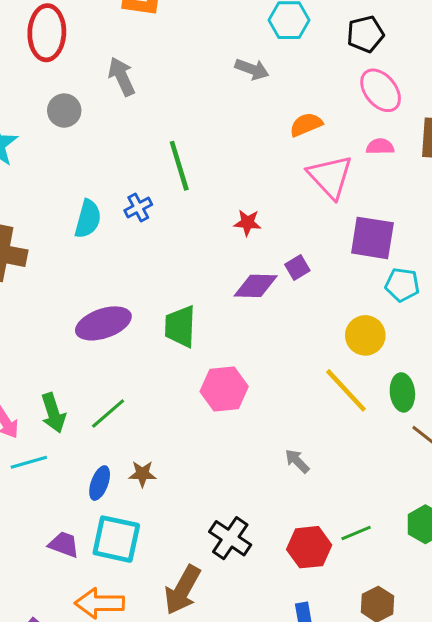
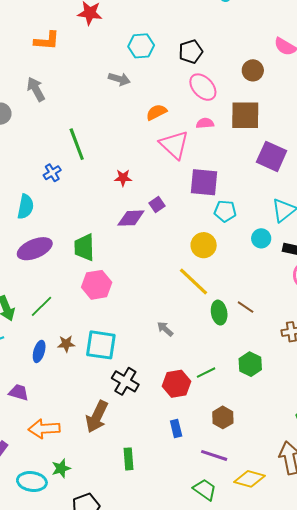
cyan semicircle: (88, 219) -> (25, 207), moved
pink hexagon: (224, 389) -> (97, 285), moved
green ellipse: (402, 392) -> (219, 313), moved
cyan square: (116, 539) -> (101, 345), moved

